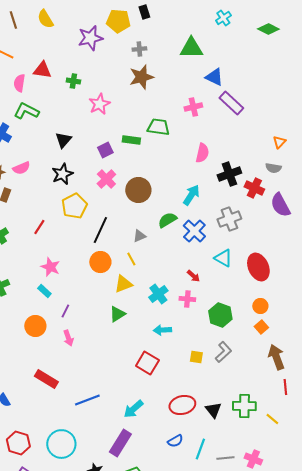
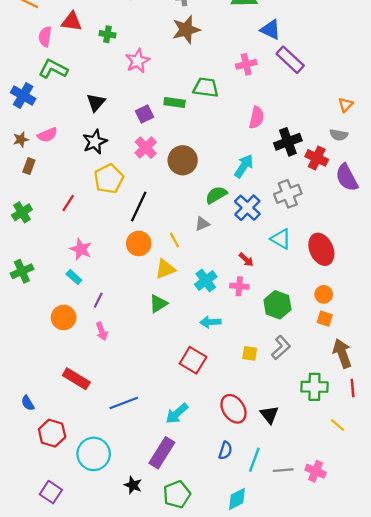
gray triangle: (139, 236) -> (202, 224), moved
orange square: (261, 327) -> (325, 319), turned -32
red ellipse: (182, 405) -> (234, 409), turned 70
green cross: (244, 406) -> (314, 387), moved
blue semicircle: (175, 441) -> (225, 450), turned -42
red hexagon: (18, 443) -> (52, 433), moved

